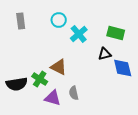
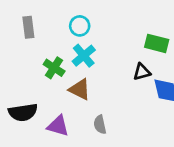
cyan cross: (79, 34) -> (84, 56), moved
green cross: (40, 79) -> (54, 68), moved
purple triangle: (53, 98) -> (58, 126), moved

